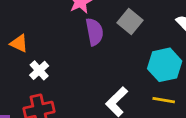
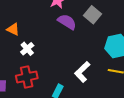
purple semicircle: (94, 32) -> (67, 22), turned -48

